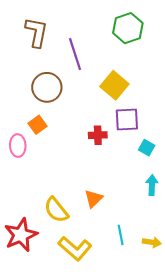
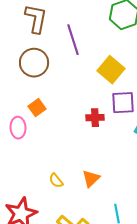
brown circle: (47, 87) -> (34, 63), moved
yellow semicircle: (56, 210) -> (56, 181), moved, size x0.6

